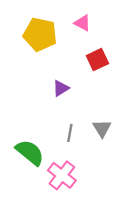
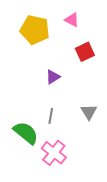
gray line: (70, 133) -> (51, 116), moved

